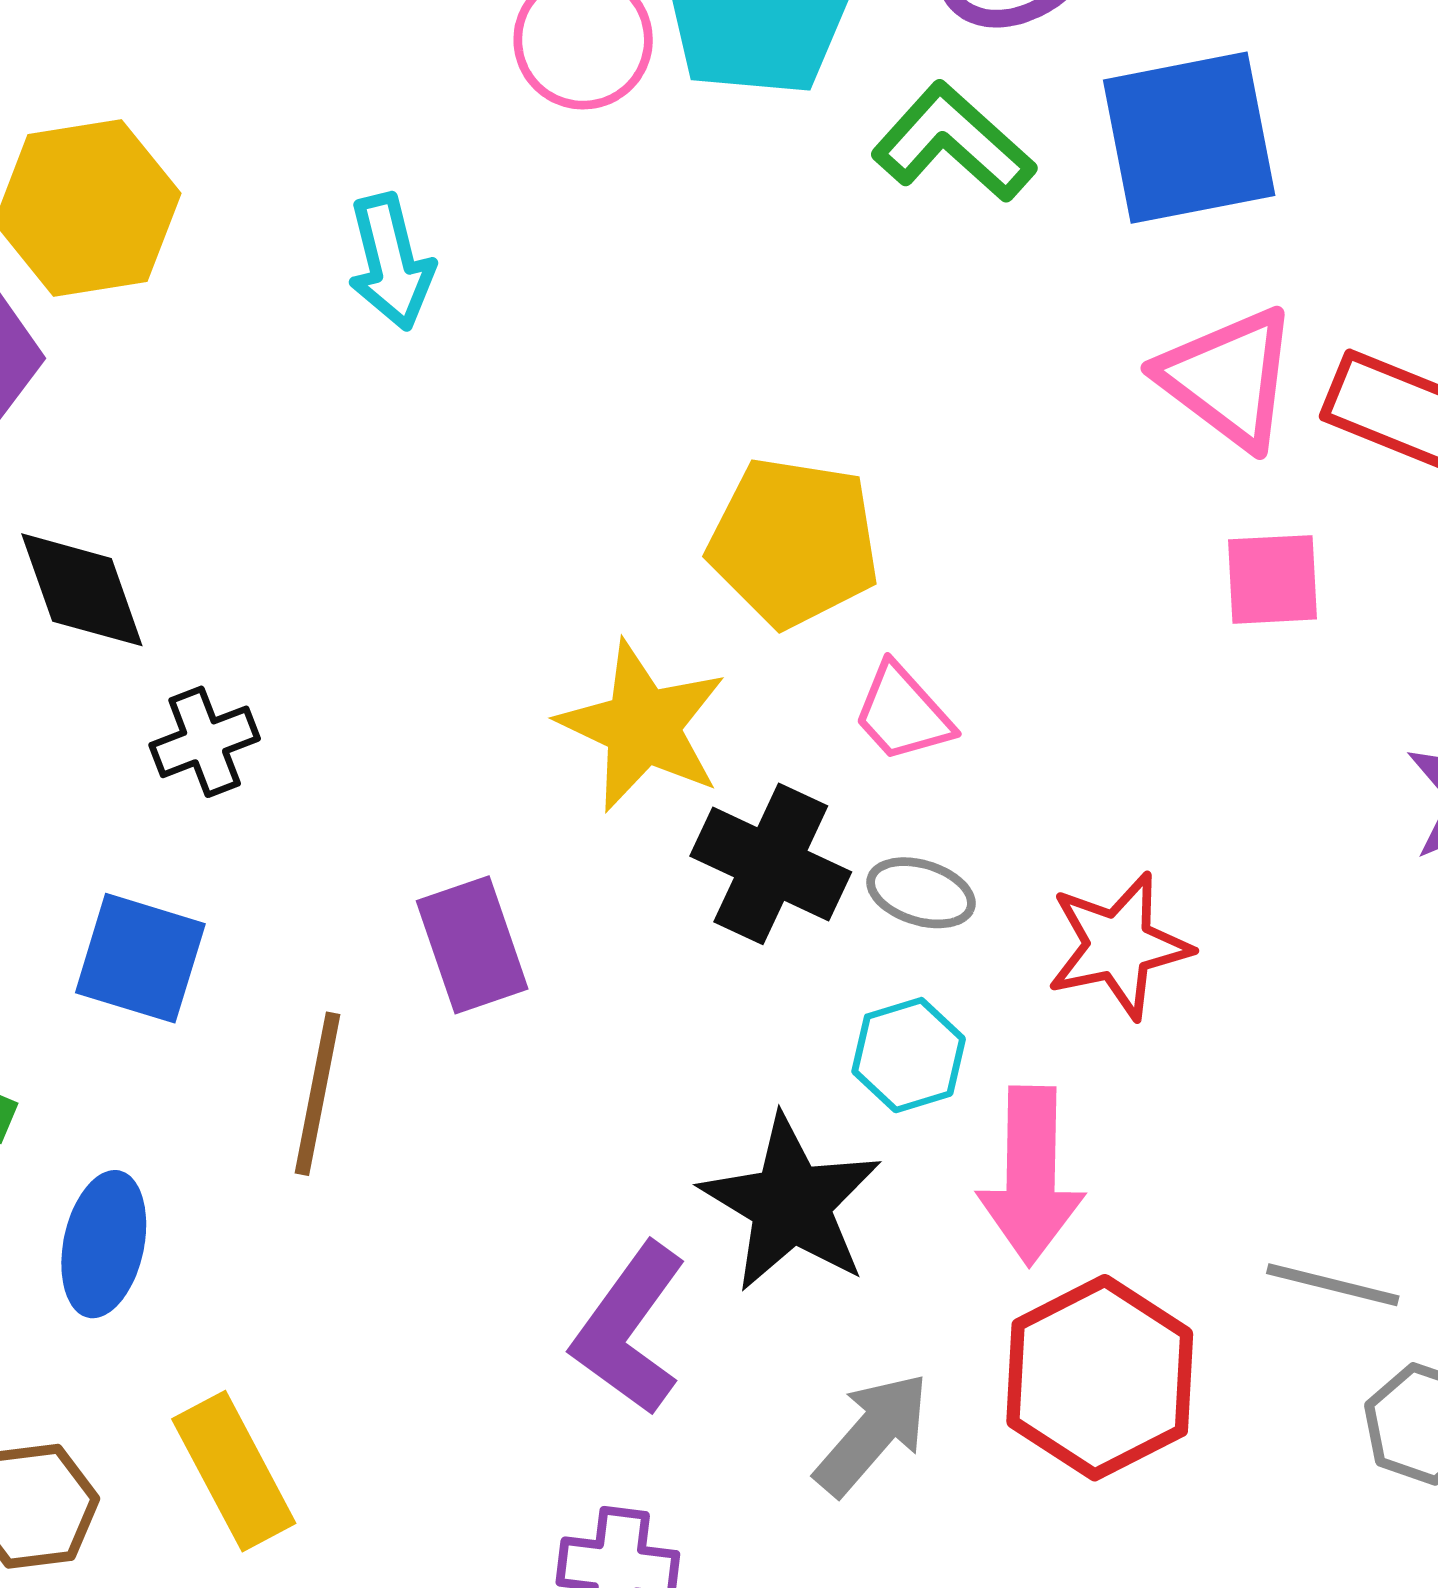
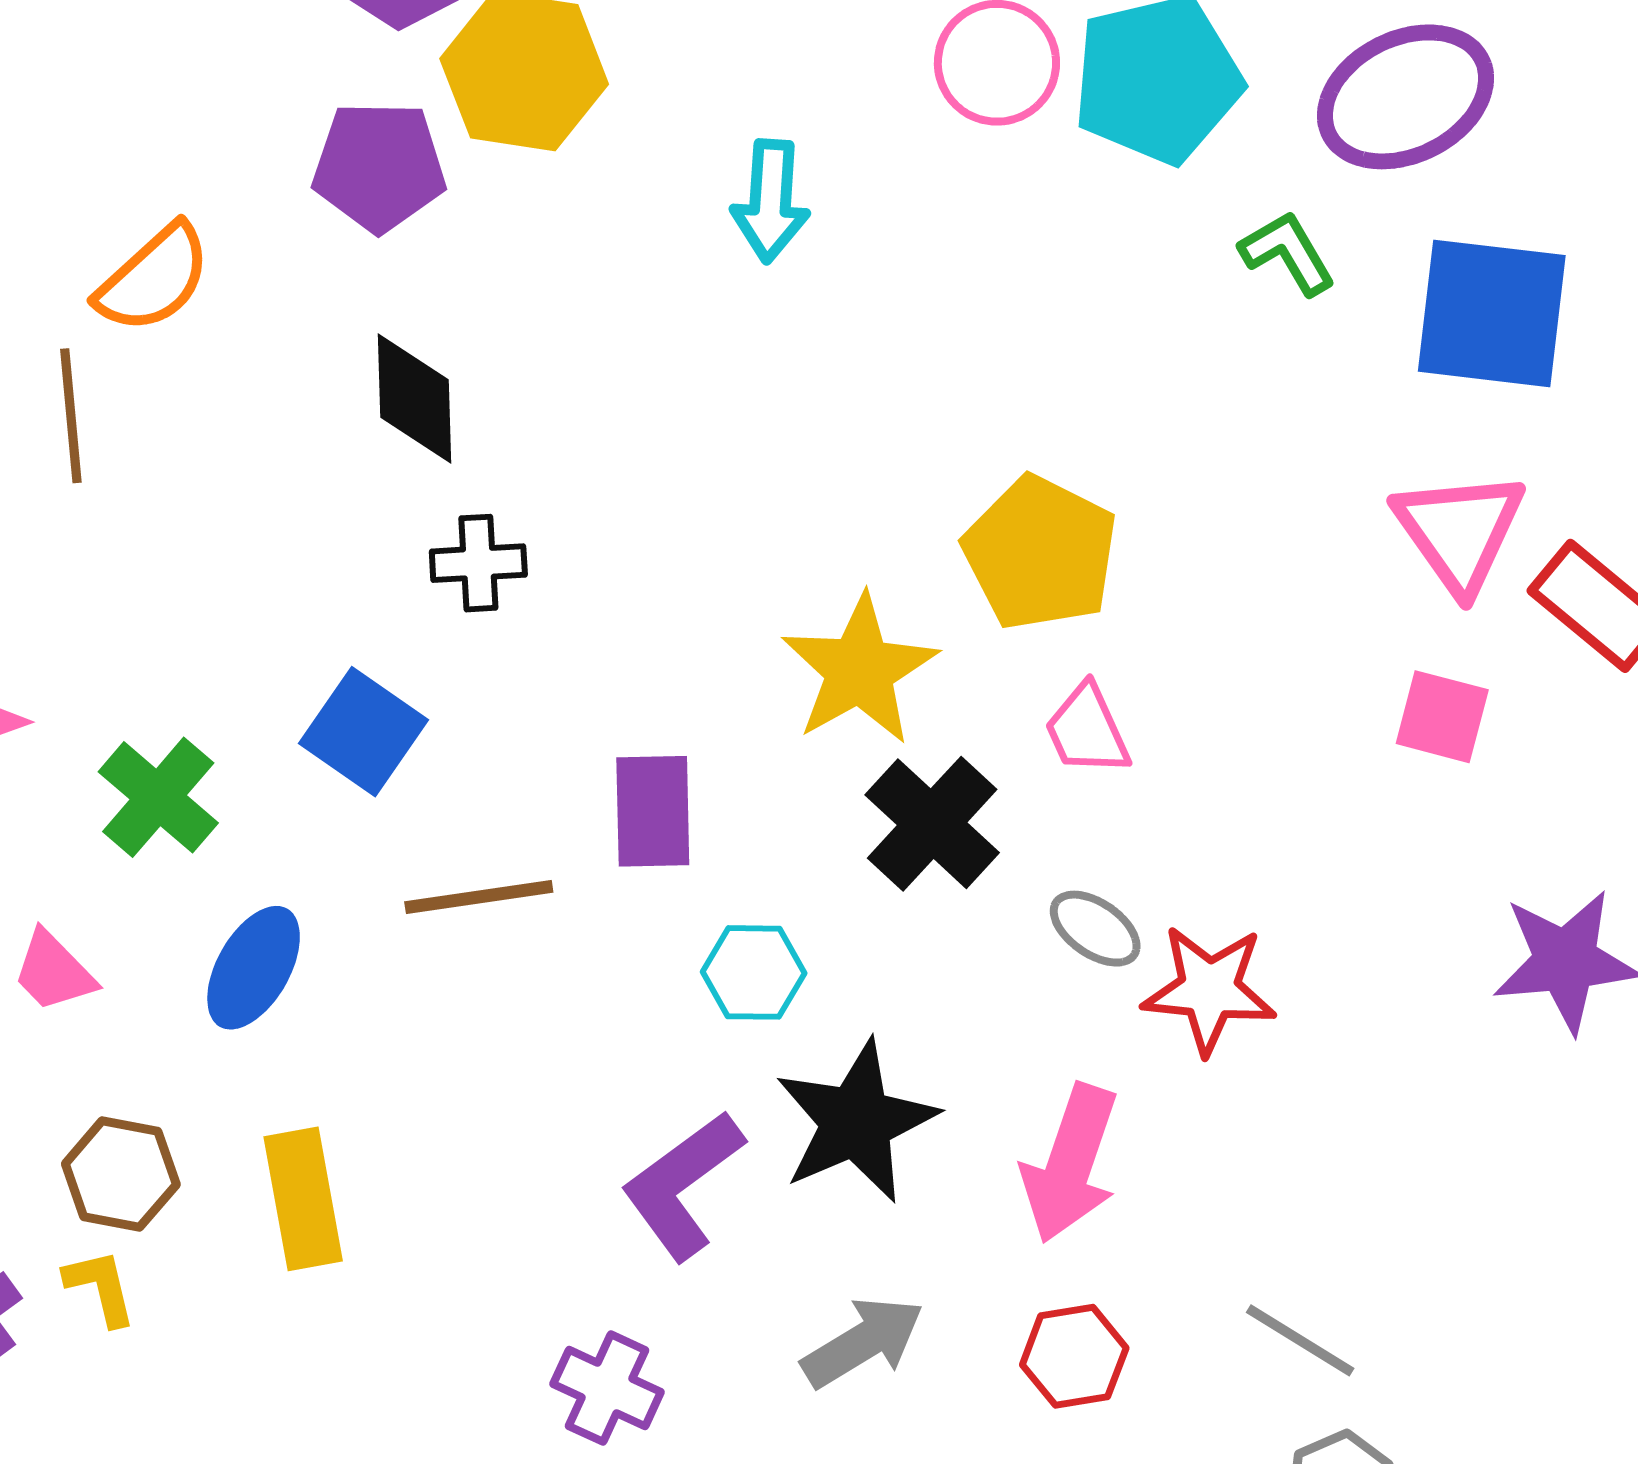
green L-shape: (953, 143) -> (1288, 253), size x0.7
gray ellipse: (921, 893) -> (1095, 929), moved
cyan hexagon: (909, 1055) -> (754, 972), moved
brown line: (318, 1094) -> (479, 897), turned 53
red hexagon: (1100, 1378) -> (1074, 1356), size x0.6

